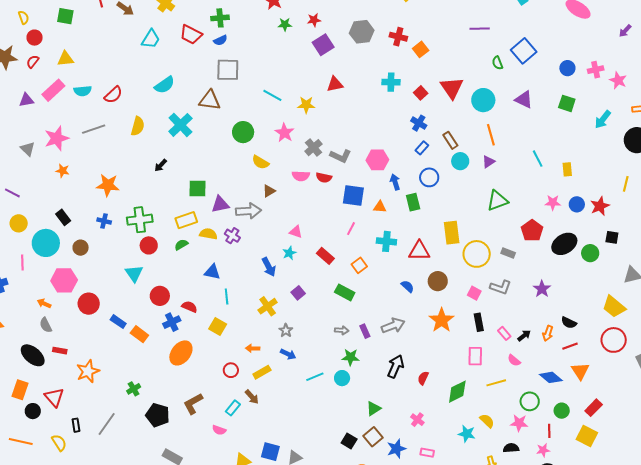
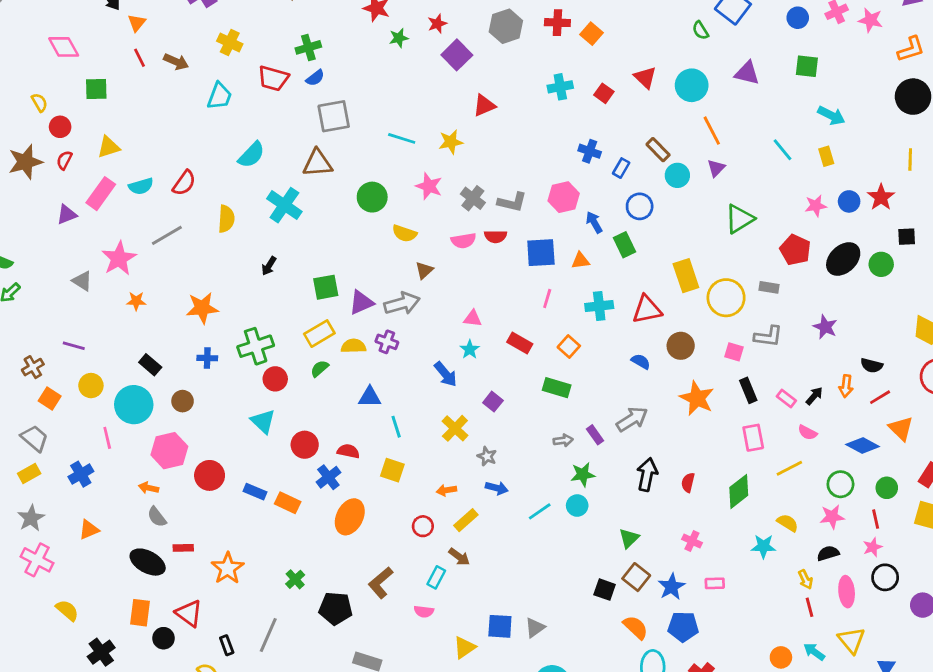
red triangle: (452, 88) -> (645, 78), size x0.7
cyan arrow: (603, 119) -> (831, 116), moved, turned -90
blue cross: (419, 123) -> (590, 151), moved

